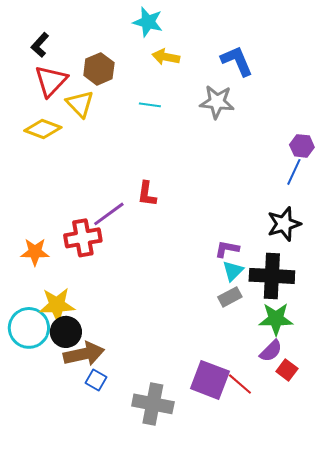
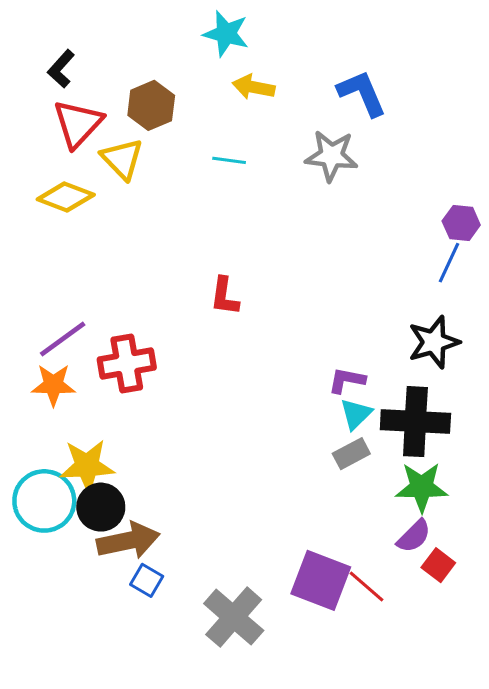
purple line: (109, 214) -> (63, 339), moved
gray cross: (153, 404) -> (234, 617), turned 30

